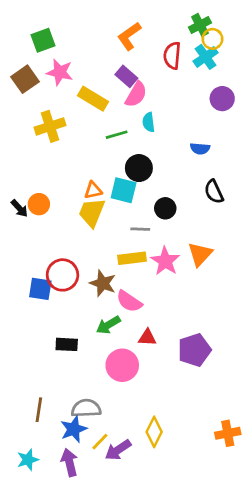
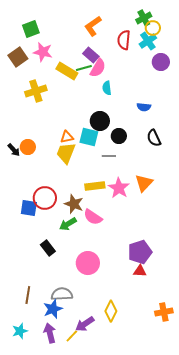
purple circle: (222, 99) -> (161, 62), moved
green line: (117, 135) -> (84, 68), moved
black circle: (165, 208) -> (119, 136), moved
gray line: (140, 229) -> (109, 156), moved
green arrow: (108, 325) -> (68, 224), moved
red triangle: (147, 337) -> (140, 271), moved
black rectangle: (67, 344) -> (48, 248), turned 49
yellow line: (100, 442) -> (72, 336), moved

